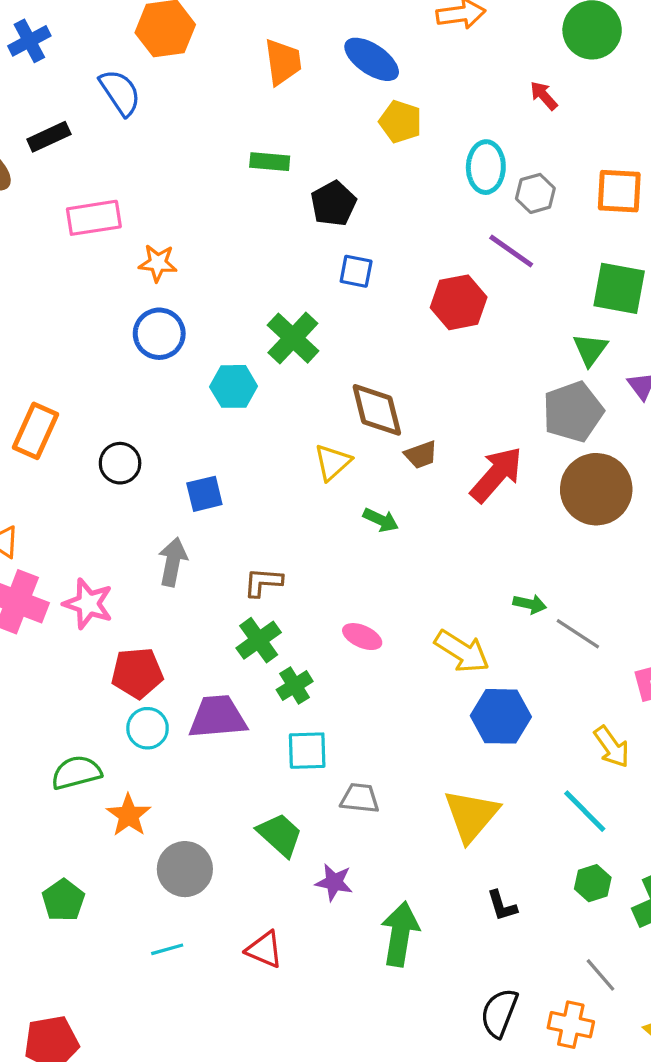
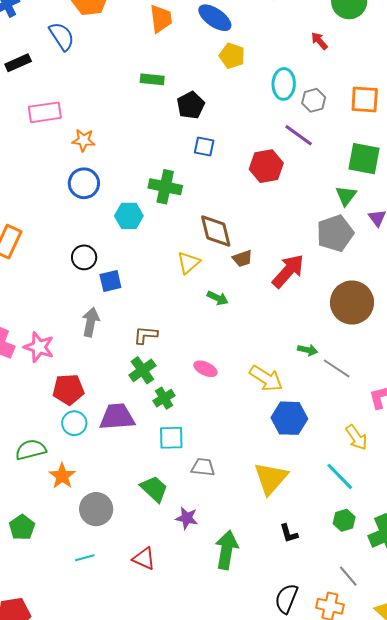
green cross: (293, 338) -> (165, 187), turned -32
black circle: (120, 463) -> (84, 257), moved
brown circle: (596, 489) -> (352, 303), moved

